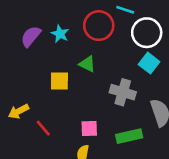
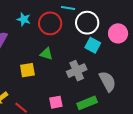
cyan star: (60, 34) -> (24, 19), moved
gray cross: (123, 92) -> (77, 71), turned -30

